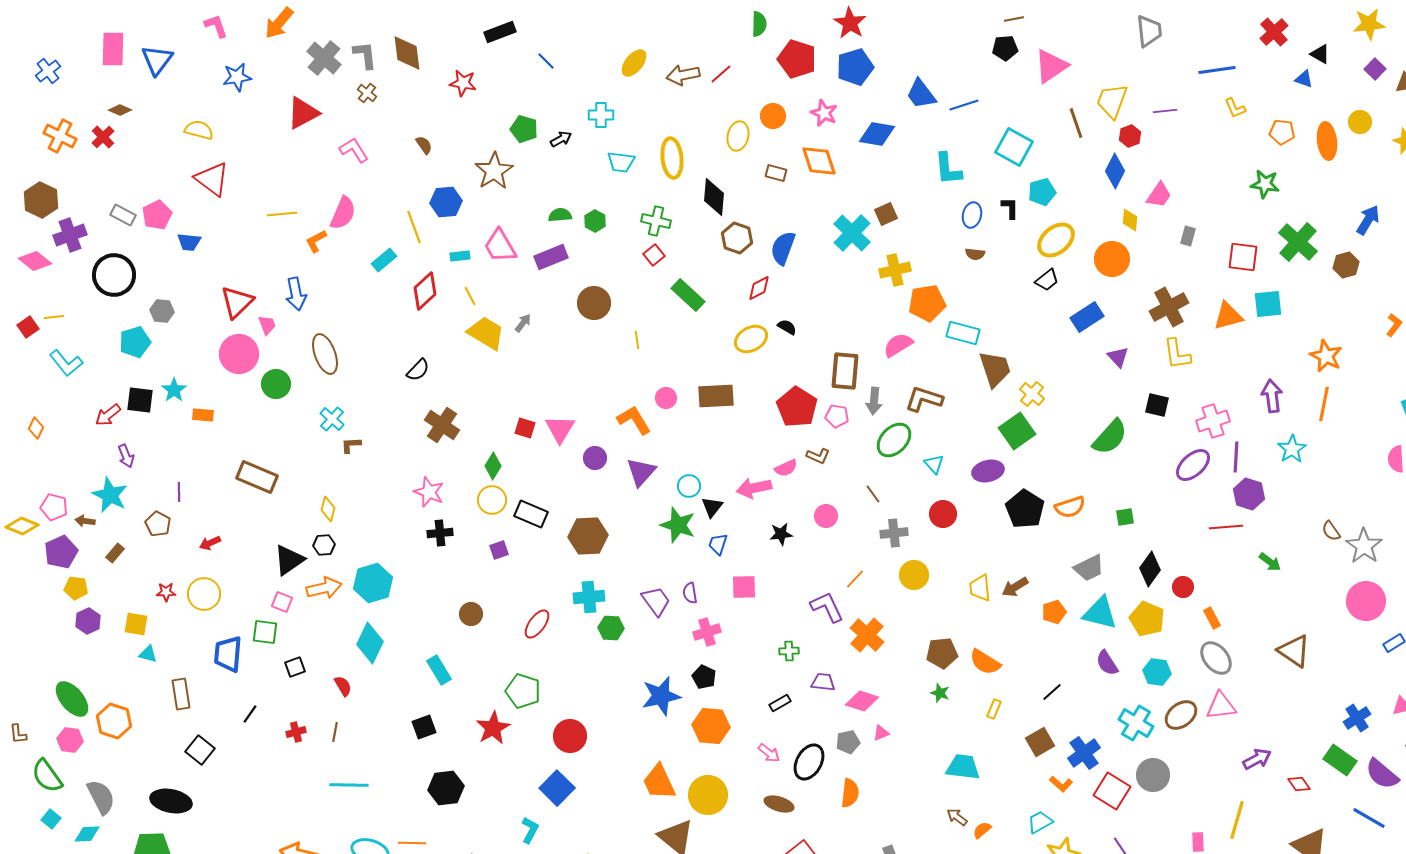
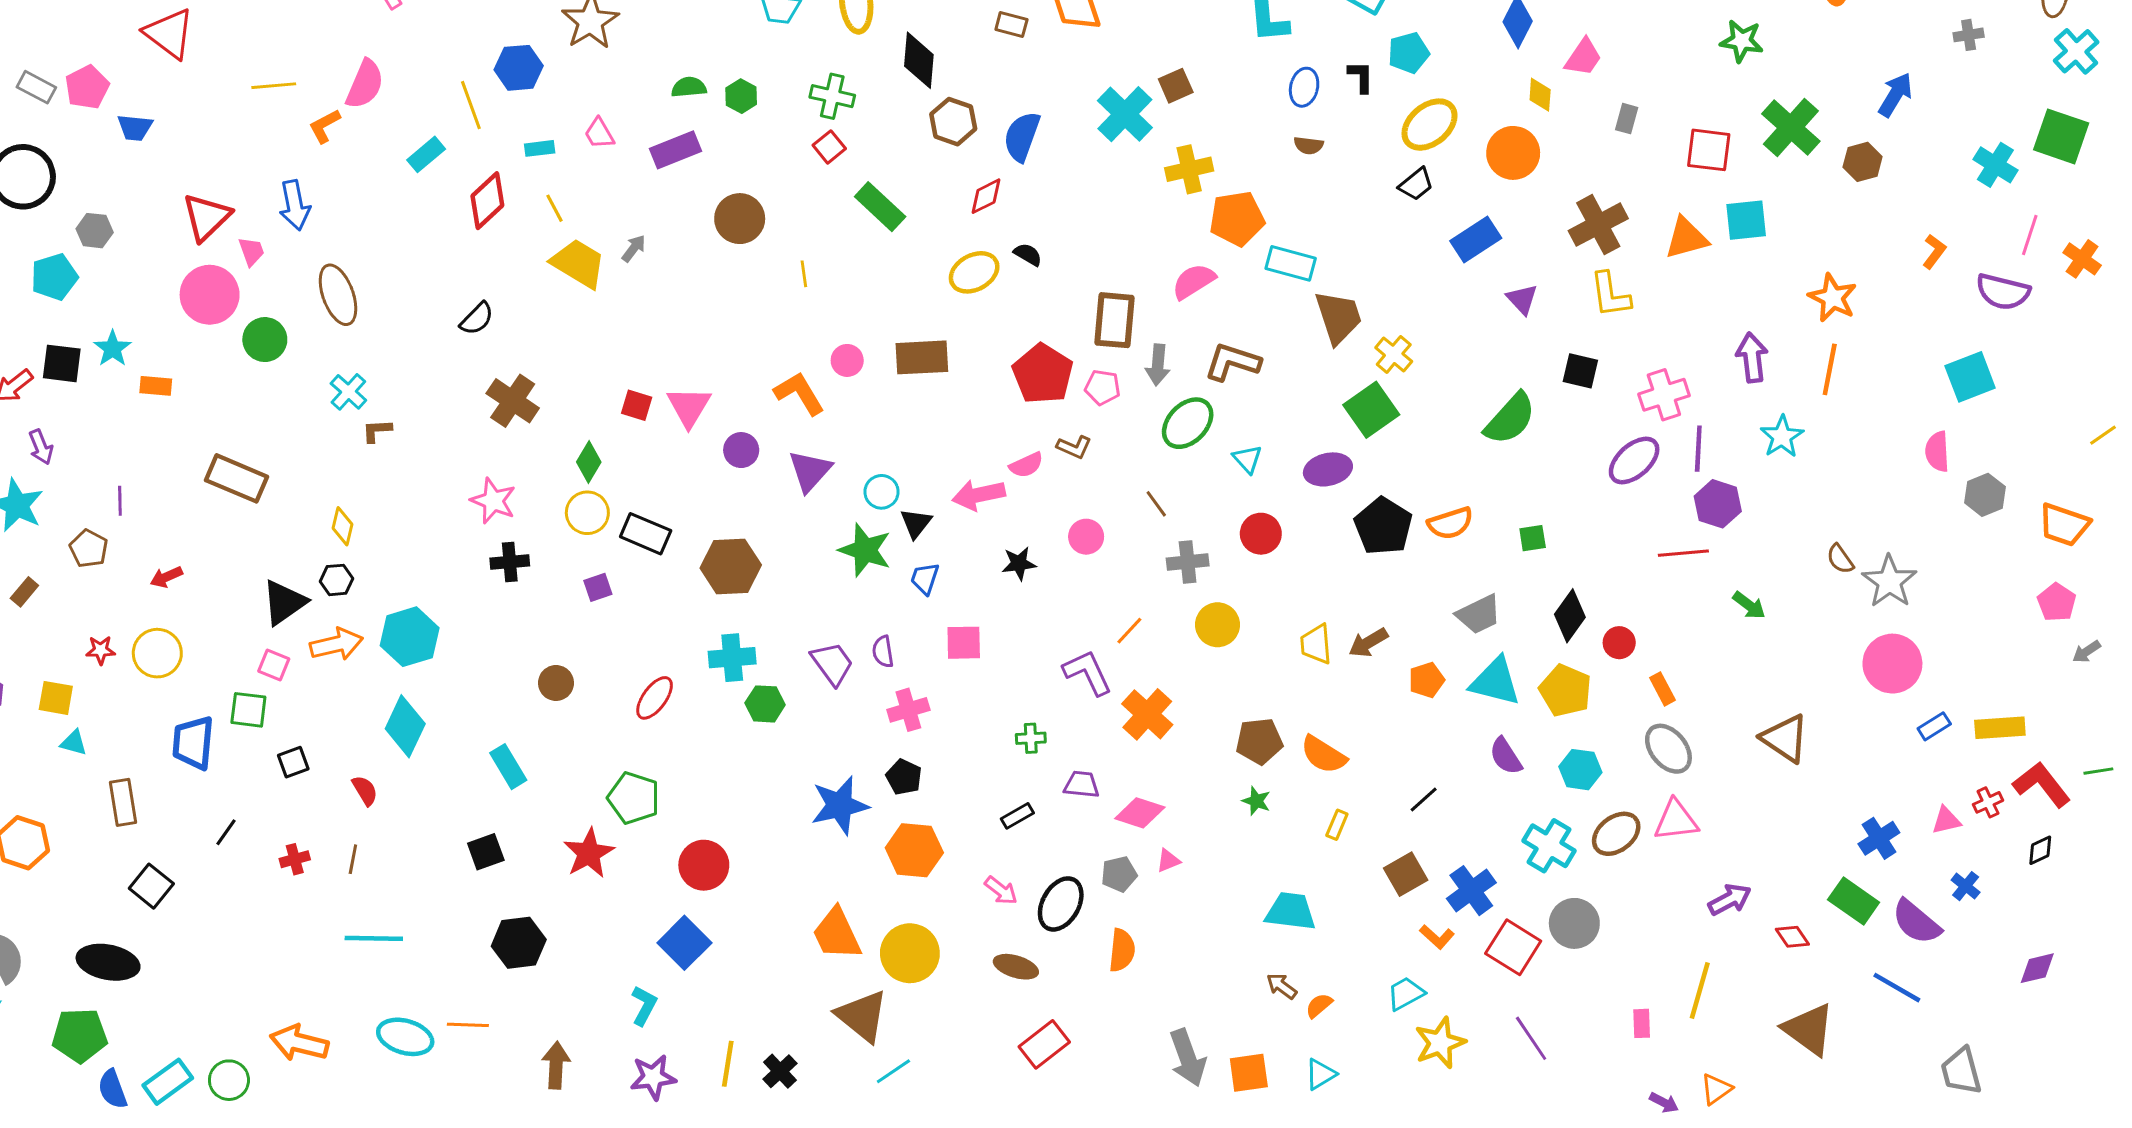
pink trapezoid: (500, 246) -> (599, 133), size x0.6

